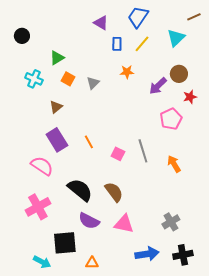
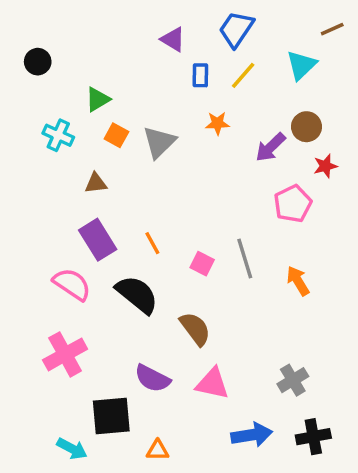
gray triangle: (93, 83) -> (159, 142), size x1.5
brown triangle: (56, 107) -> (96, 183), turned 32
black semicircle: (80, 190) -> (137, 294), moved

